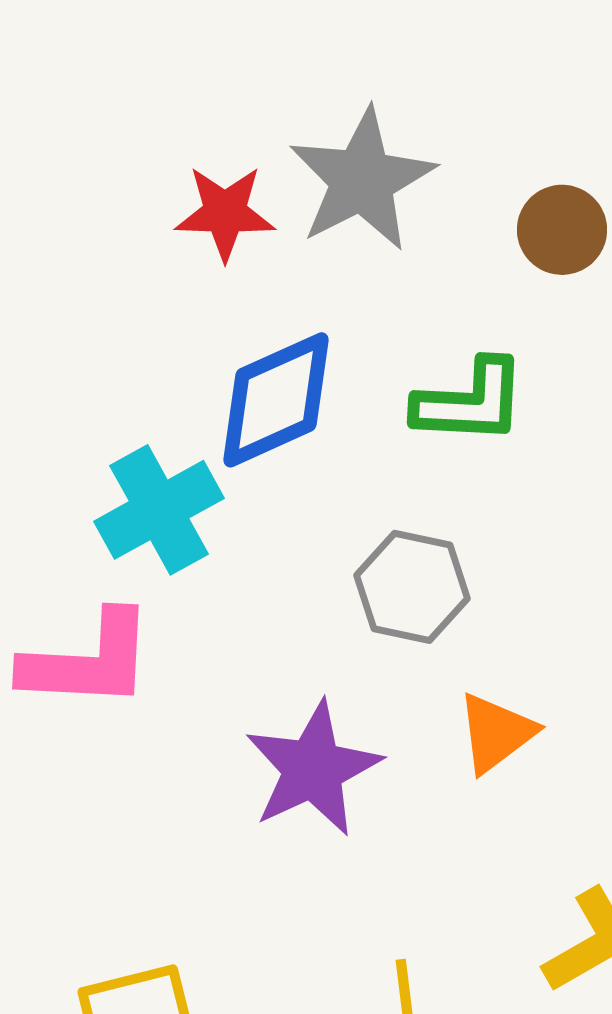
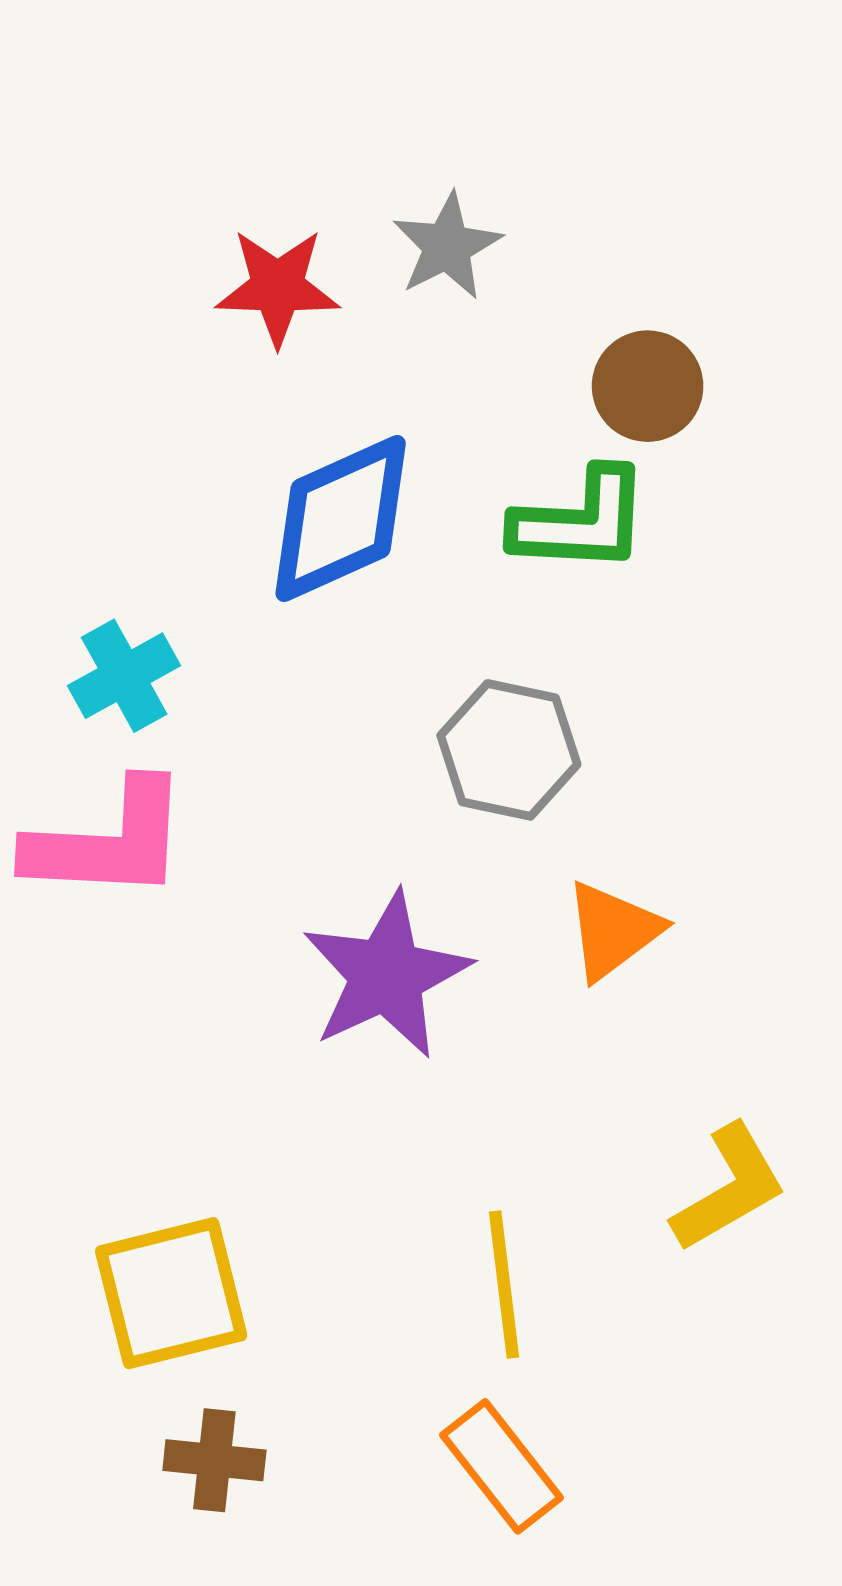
gray star: (362, 180) -> (447, 246), size x0.6
brown circle: (562, 230) -> (648, 386), moved
cyan cross: (159, 510) -> (124, 676), moved, size x0.7

